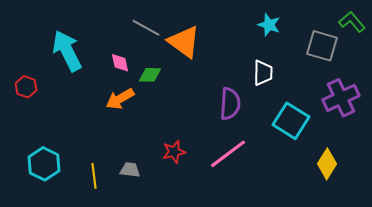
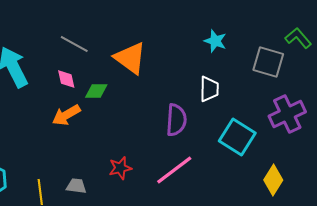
gray line: (146, 28) -> (74, 44), moved

